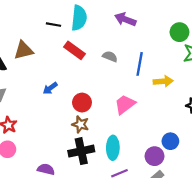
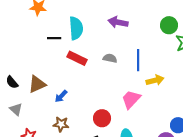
brown triangle: (24, 50) -> (37, 84), moved
yellow arrow: (163, 81) -> (155, 80), moved
red circle: (82, 103) -> (102, 118), moved
brown star: (80, 124) -> (61, 124), moved

